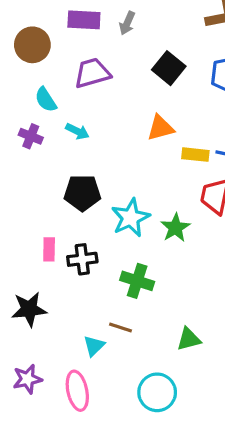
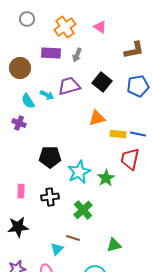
purple trapezoid: (92, 73) -> (69, 86), moved
cyan arrow: (77, 131) -> (47, 95), moved
pink rectangle: (49, 249) -> (21, 191), moved
green cross: (137, 281) -> (83, 210), turned 30

